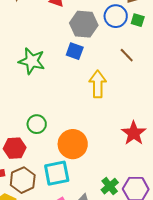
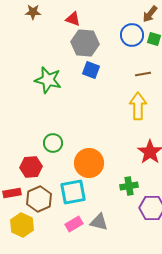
gray hexagon: (84, 24) -> (85, 43), moved
brown line: (127, 55) -> (143, 74), turned -56
yellow arrow: (98, 84) -> (138, 106), moved
green cross: (110, 186) -> (129, 186), moved, turned 30

